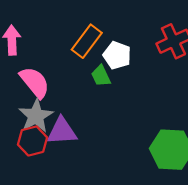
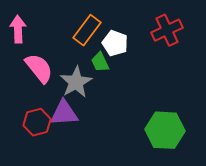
gray star: (36, 116) -> (76, 82), moved

